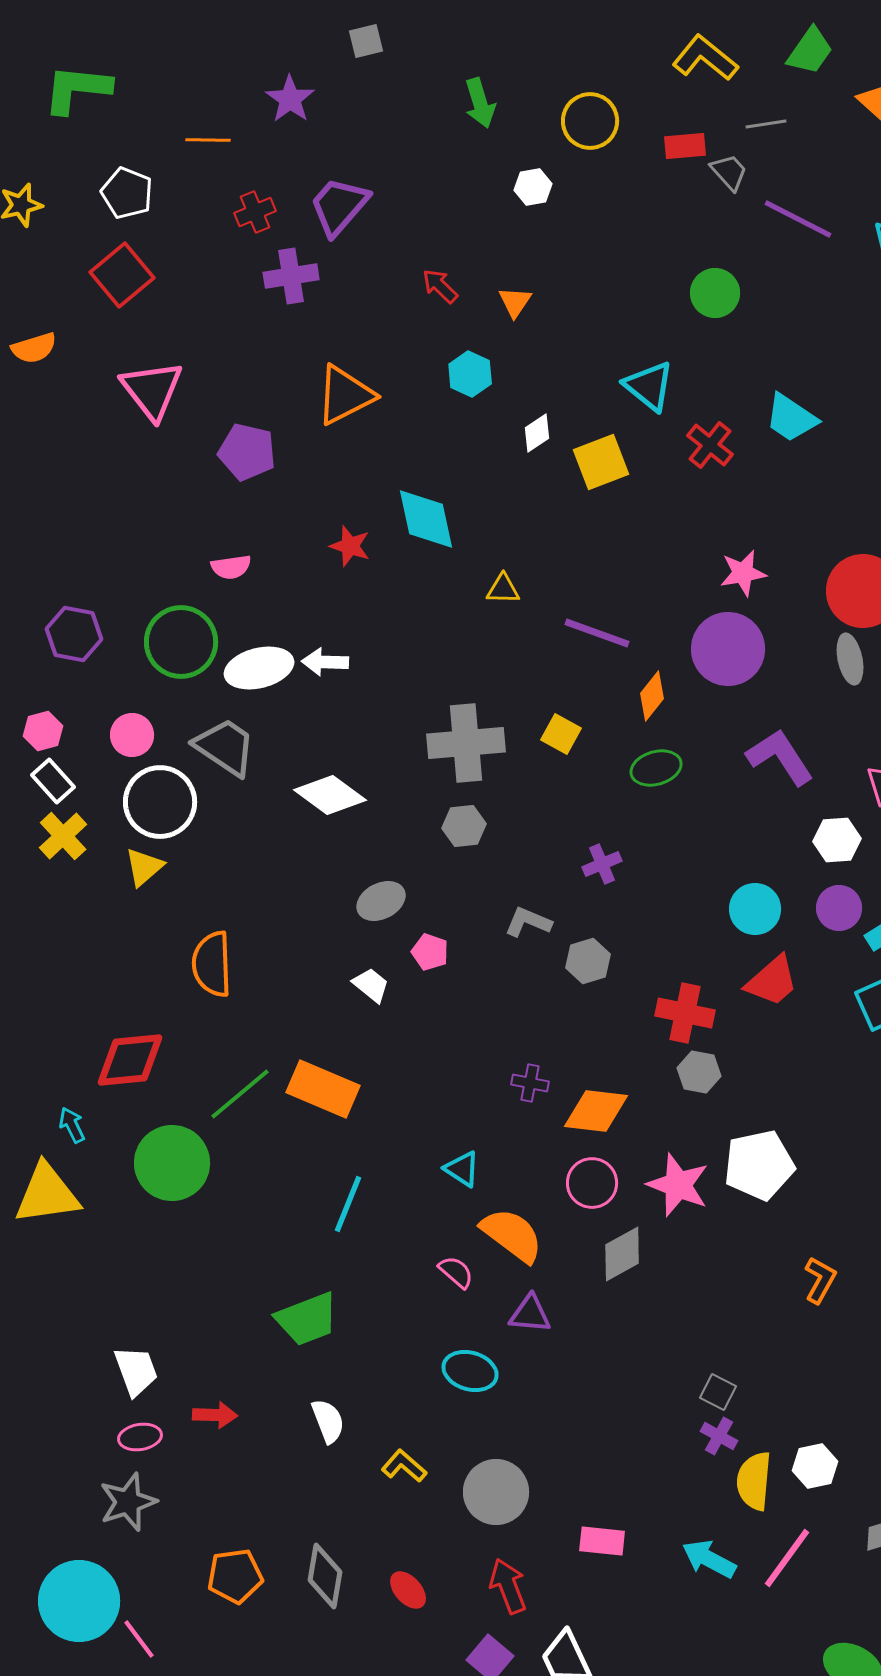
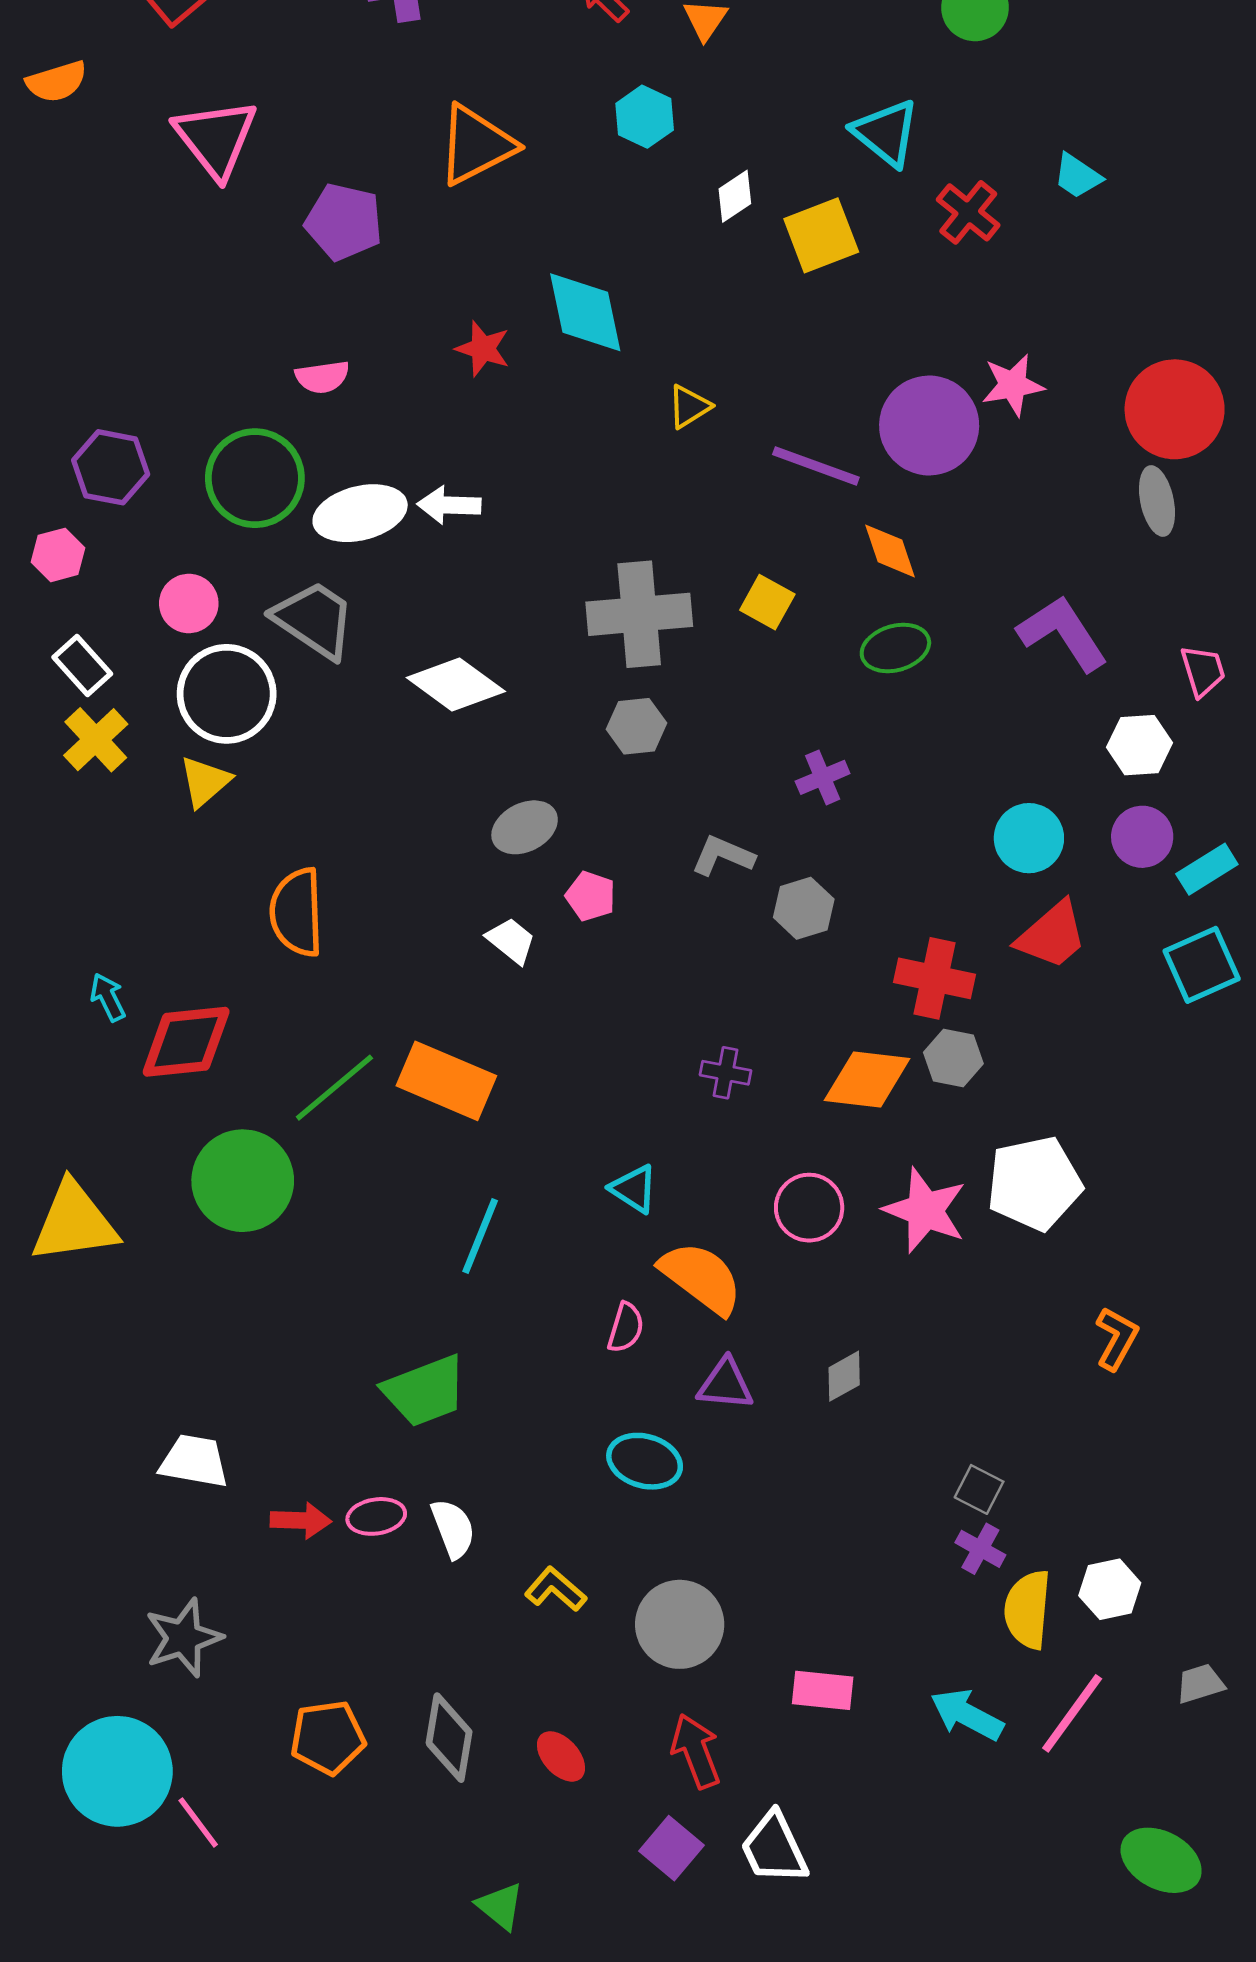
cyan trapezoid: (791, 418) -> (1077, 176), size x0.7
yellow triangle: (503, 589) -> (689, 407), turned -33
purple circle: (728, 649) -> (929, 425), moved
orange diamond: (652, 696) -> (890, 551), turned -57
pink hexagon: (43, 731) -> (58, 555), moved
orange diamond: (596, 1111) -> (867, 1080), moved
cyan arrow: (72, 1125) -> (108, 997), moved
gray diamond: (622, 1254) -> (844, 1376), moved, size x0.7
pink semicircle: (456, 1272) -> (626, 1328), turned 66
white trapezoid: (136, 1371) -> (194, 1461), turned -60
pink ellipse: (140, 1437) -> (376, 1516), moved

